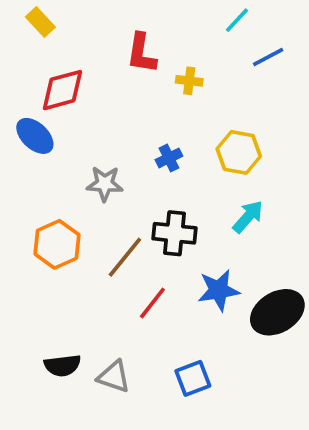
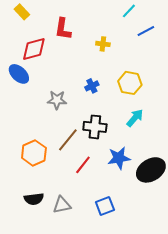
red L-shape: (141, 53) -> (63, 29), moved
orange hexagon: (57, 244) -> (34, 153), moved
gray triangle: (114, 377) -> (62, 205), turned -30

